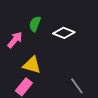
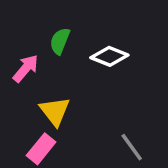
yellow triangle: (32, 65) -> (55, 111), turned 36

